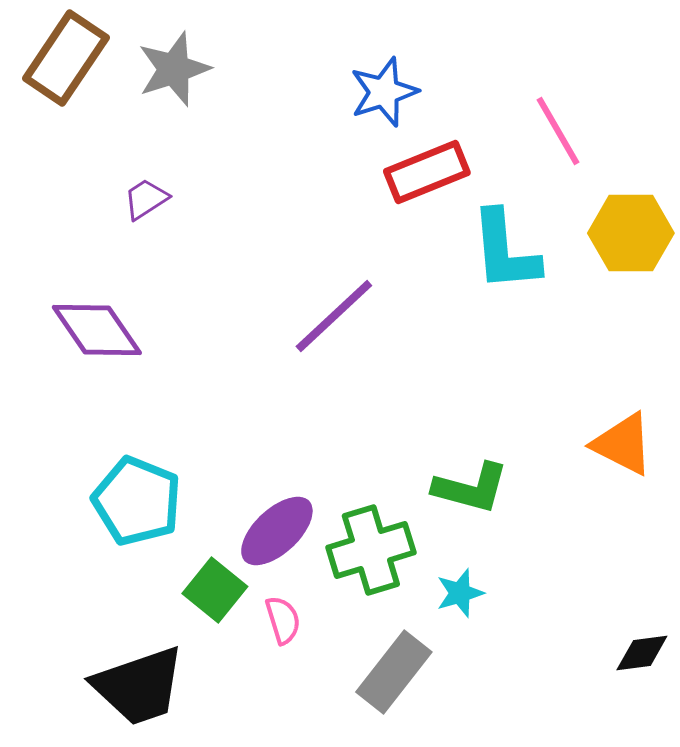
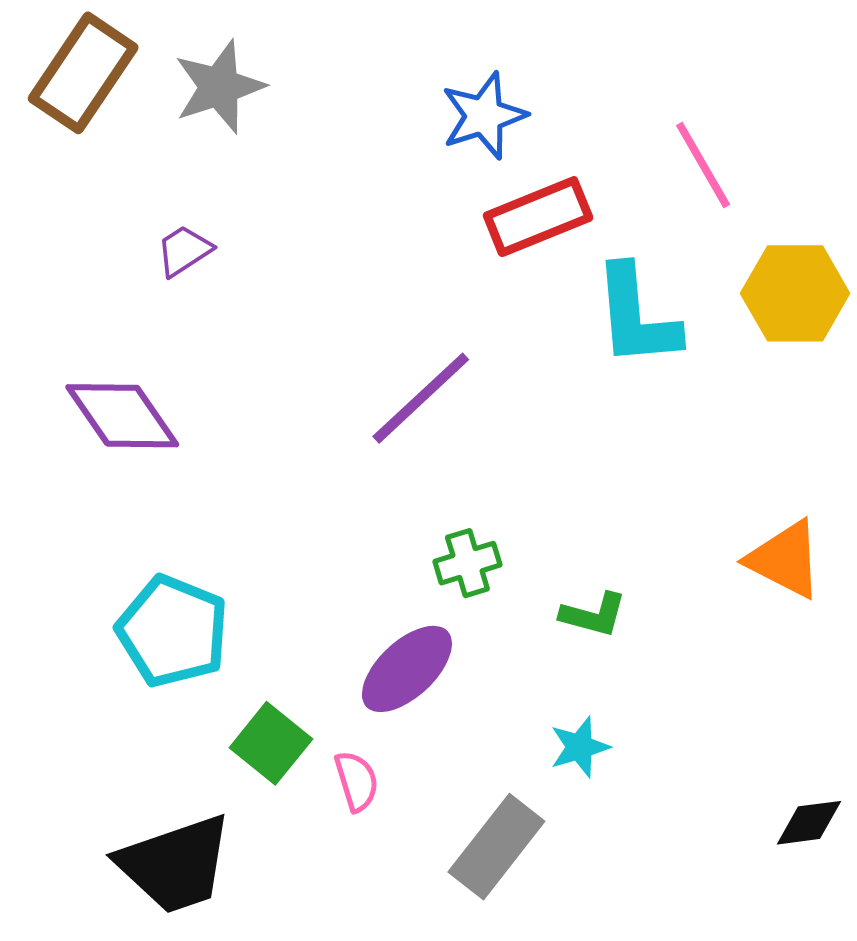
green L-shape: (471, 488) -> (593, 615), size x0.7
purple ellipse: (277, 531) -> (407, 669), moved
green cross: (371, 550) -> (467, 563), moved, size x0.6

